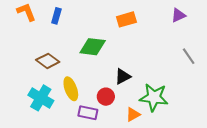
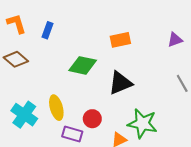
brown diamond: (48, 61) -> (16, 59), moved
black triangle: (123, 76) -> (120, 83), moved, size x1.4

